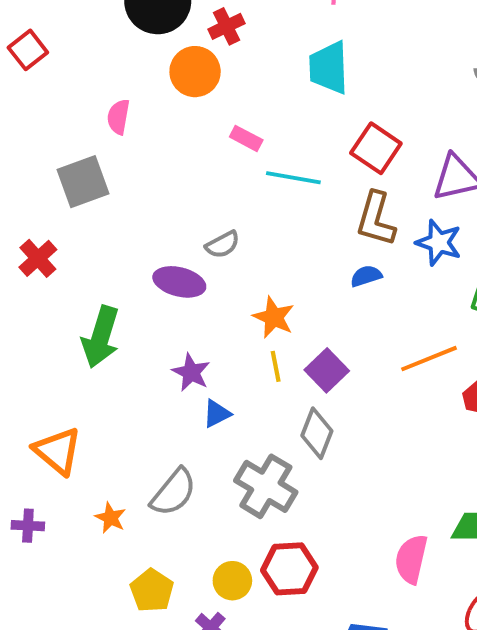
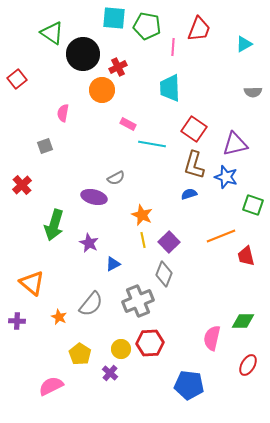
gray square: (83, 182) -> (45, 146), size x0.6
purple star: (191, 372) -> (89, 243), moved
gray cross: (266, 486) -> (138, 301), turned 36

